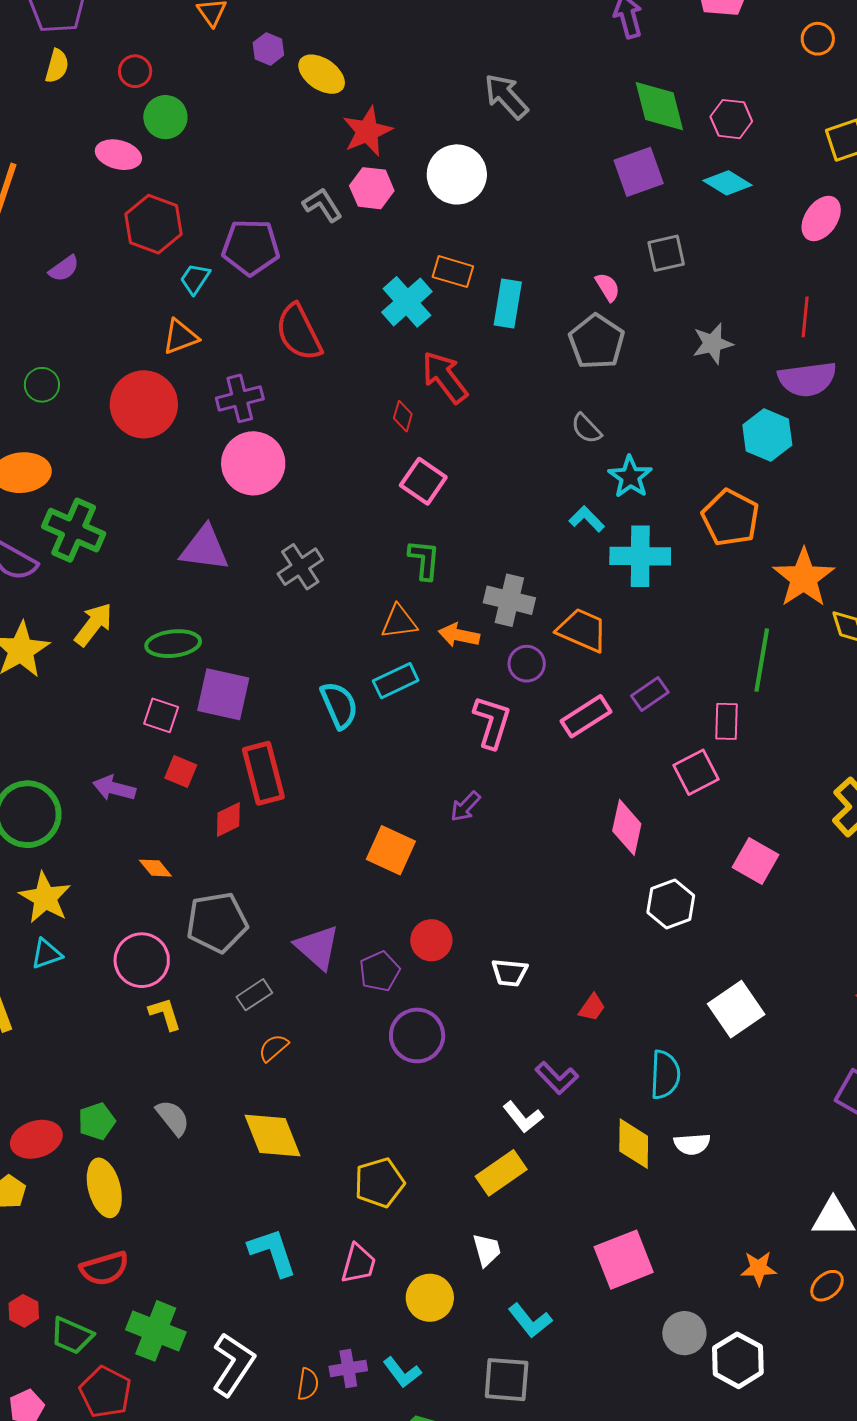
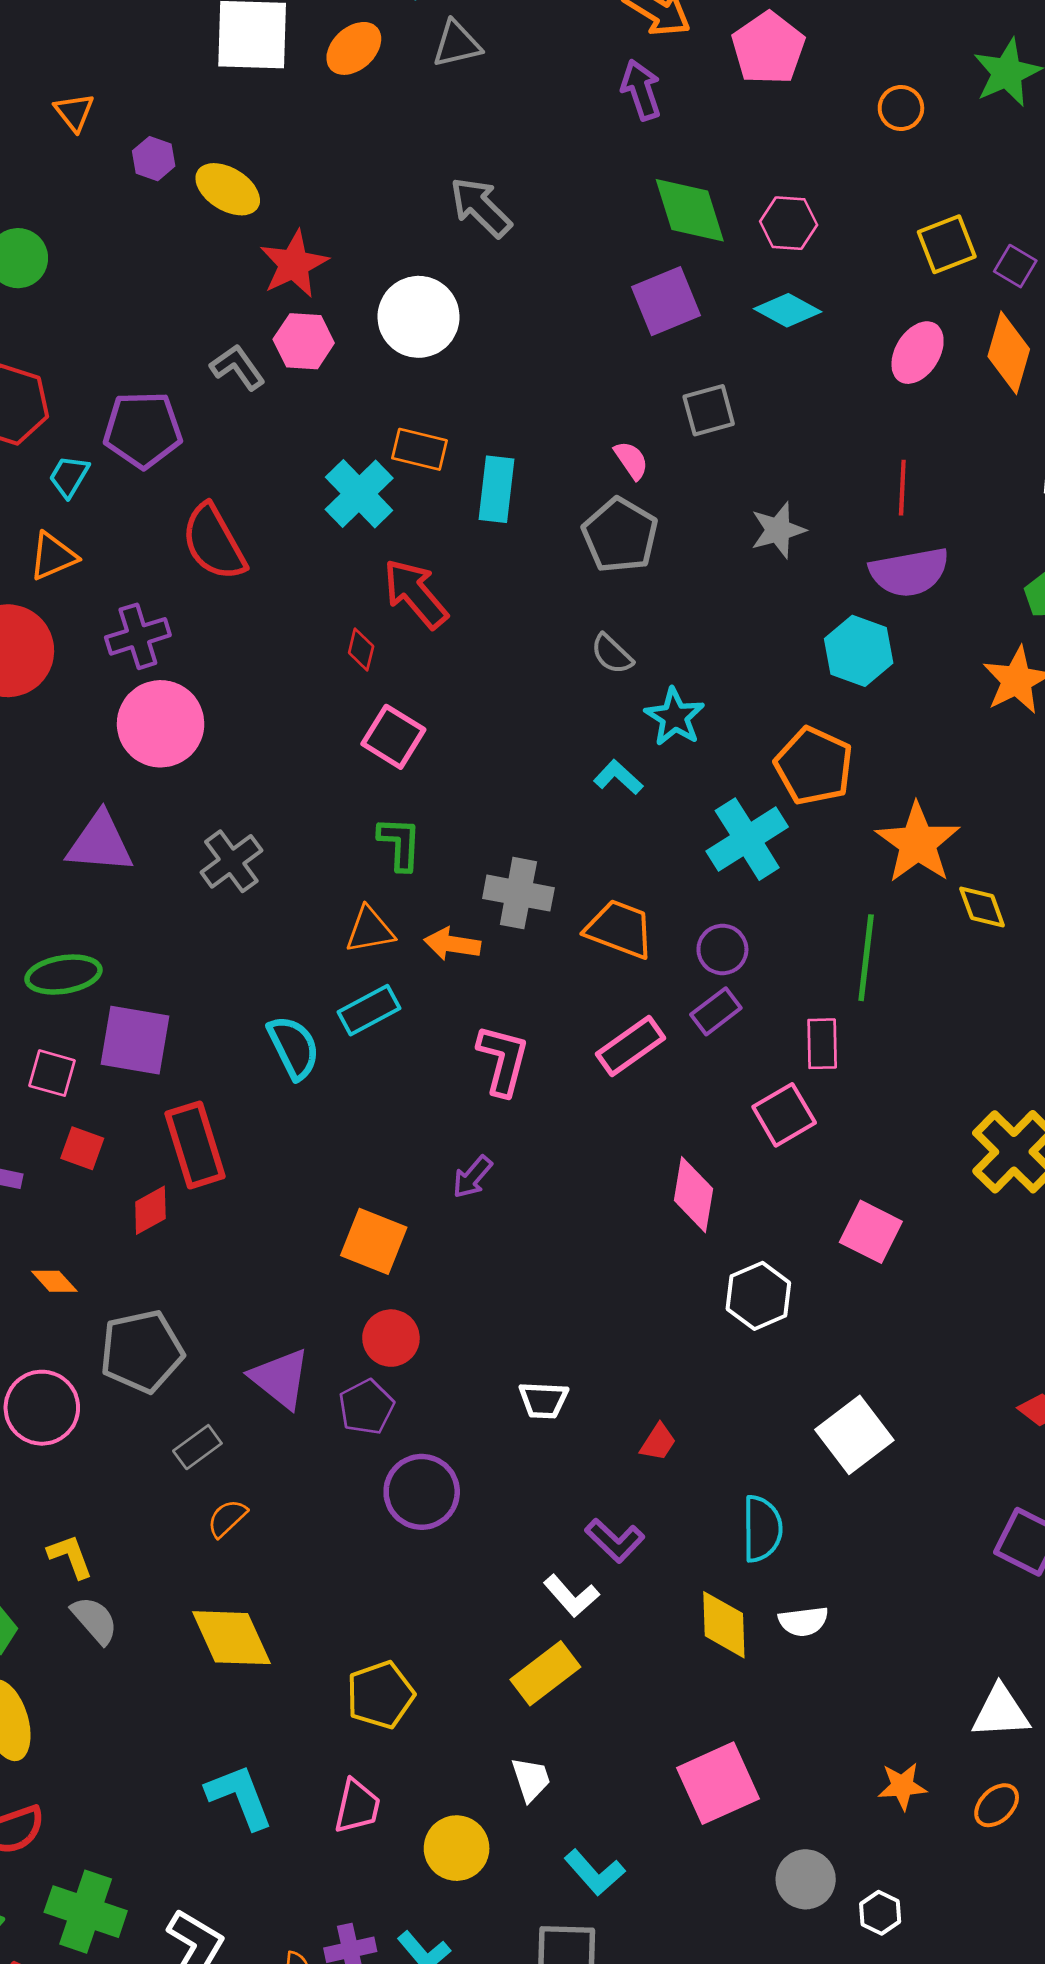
cyan cross: (640, 556) -> (747, 839), moved, turned -30
purple circle: (527, 664) -> (722, 949), moved
red circle: (431, 940) -> (391, 1338), moved
yellow L-shape: (165, 1014) -> (70, 1556), moved
white hexagon: (738, 1360) -> (880, 1913), size x0.6

